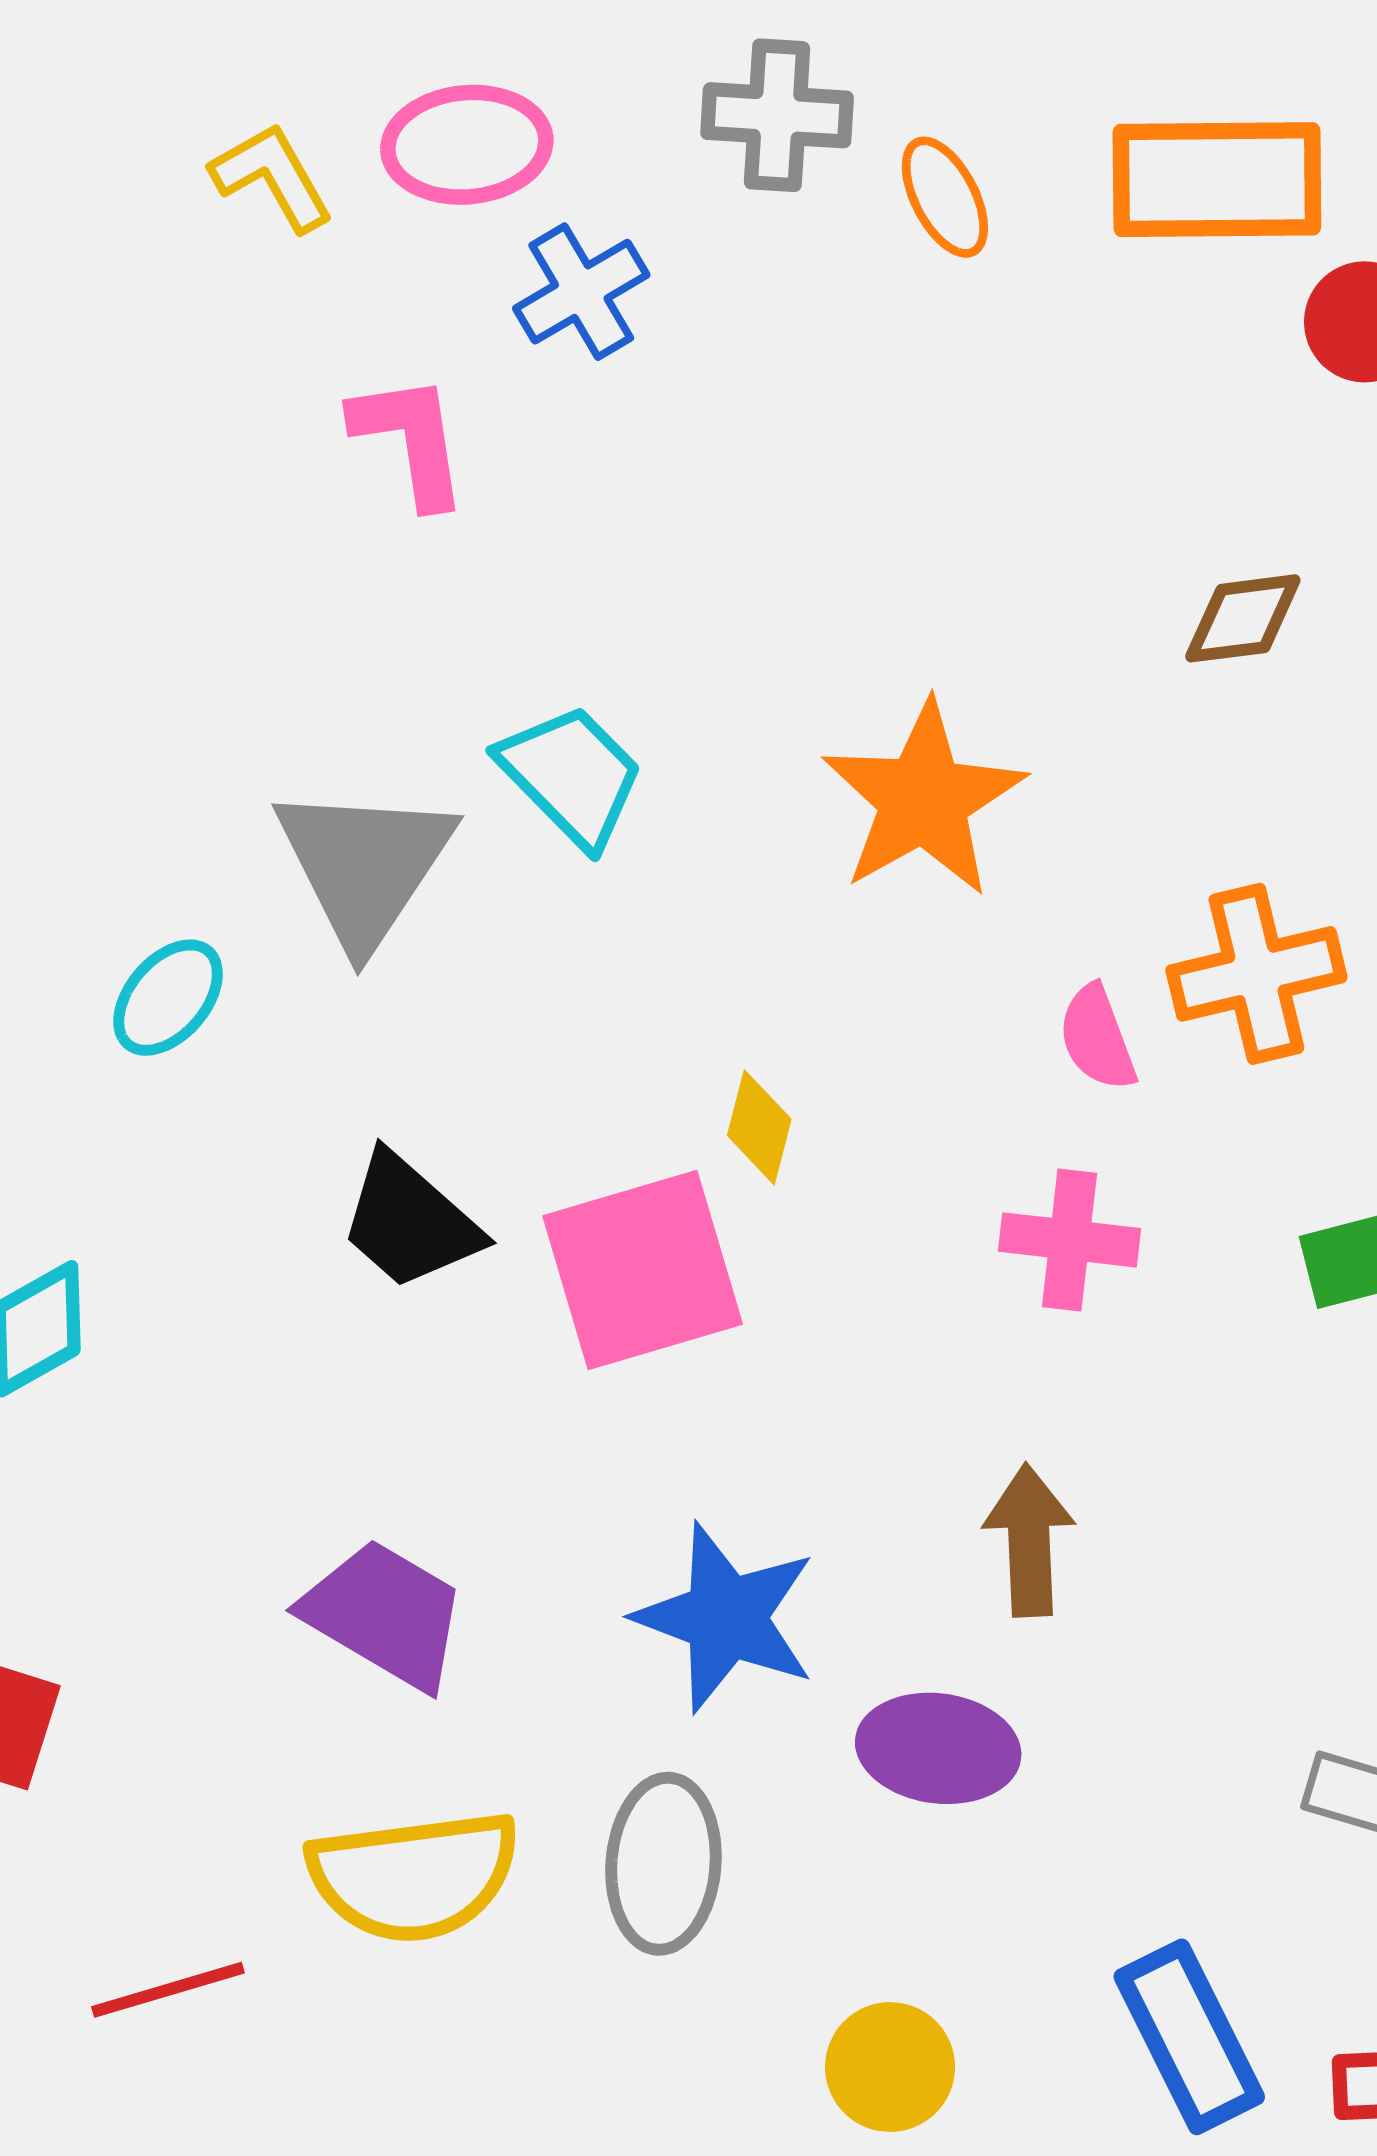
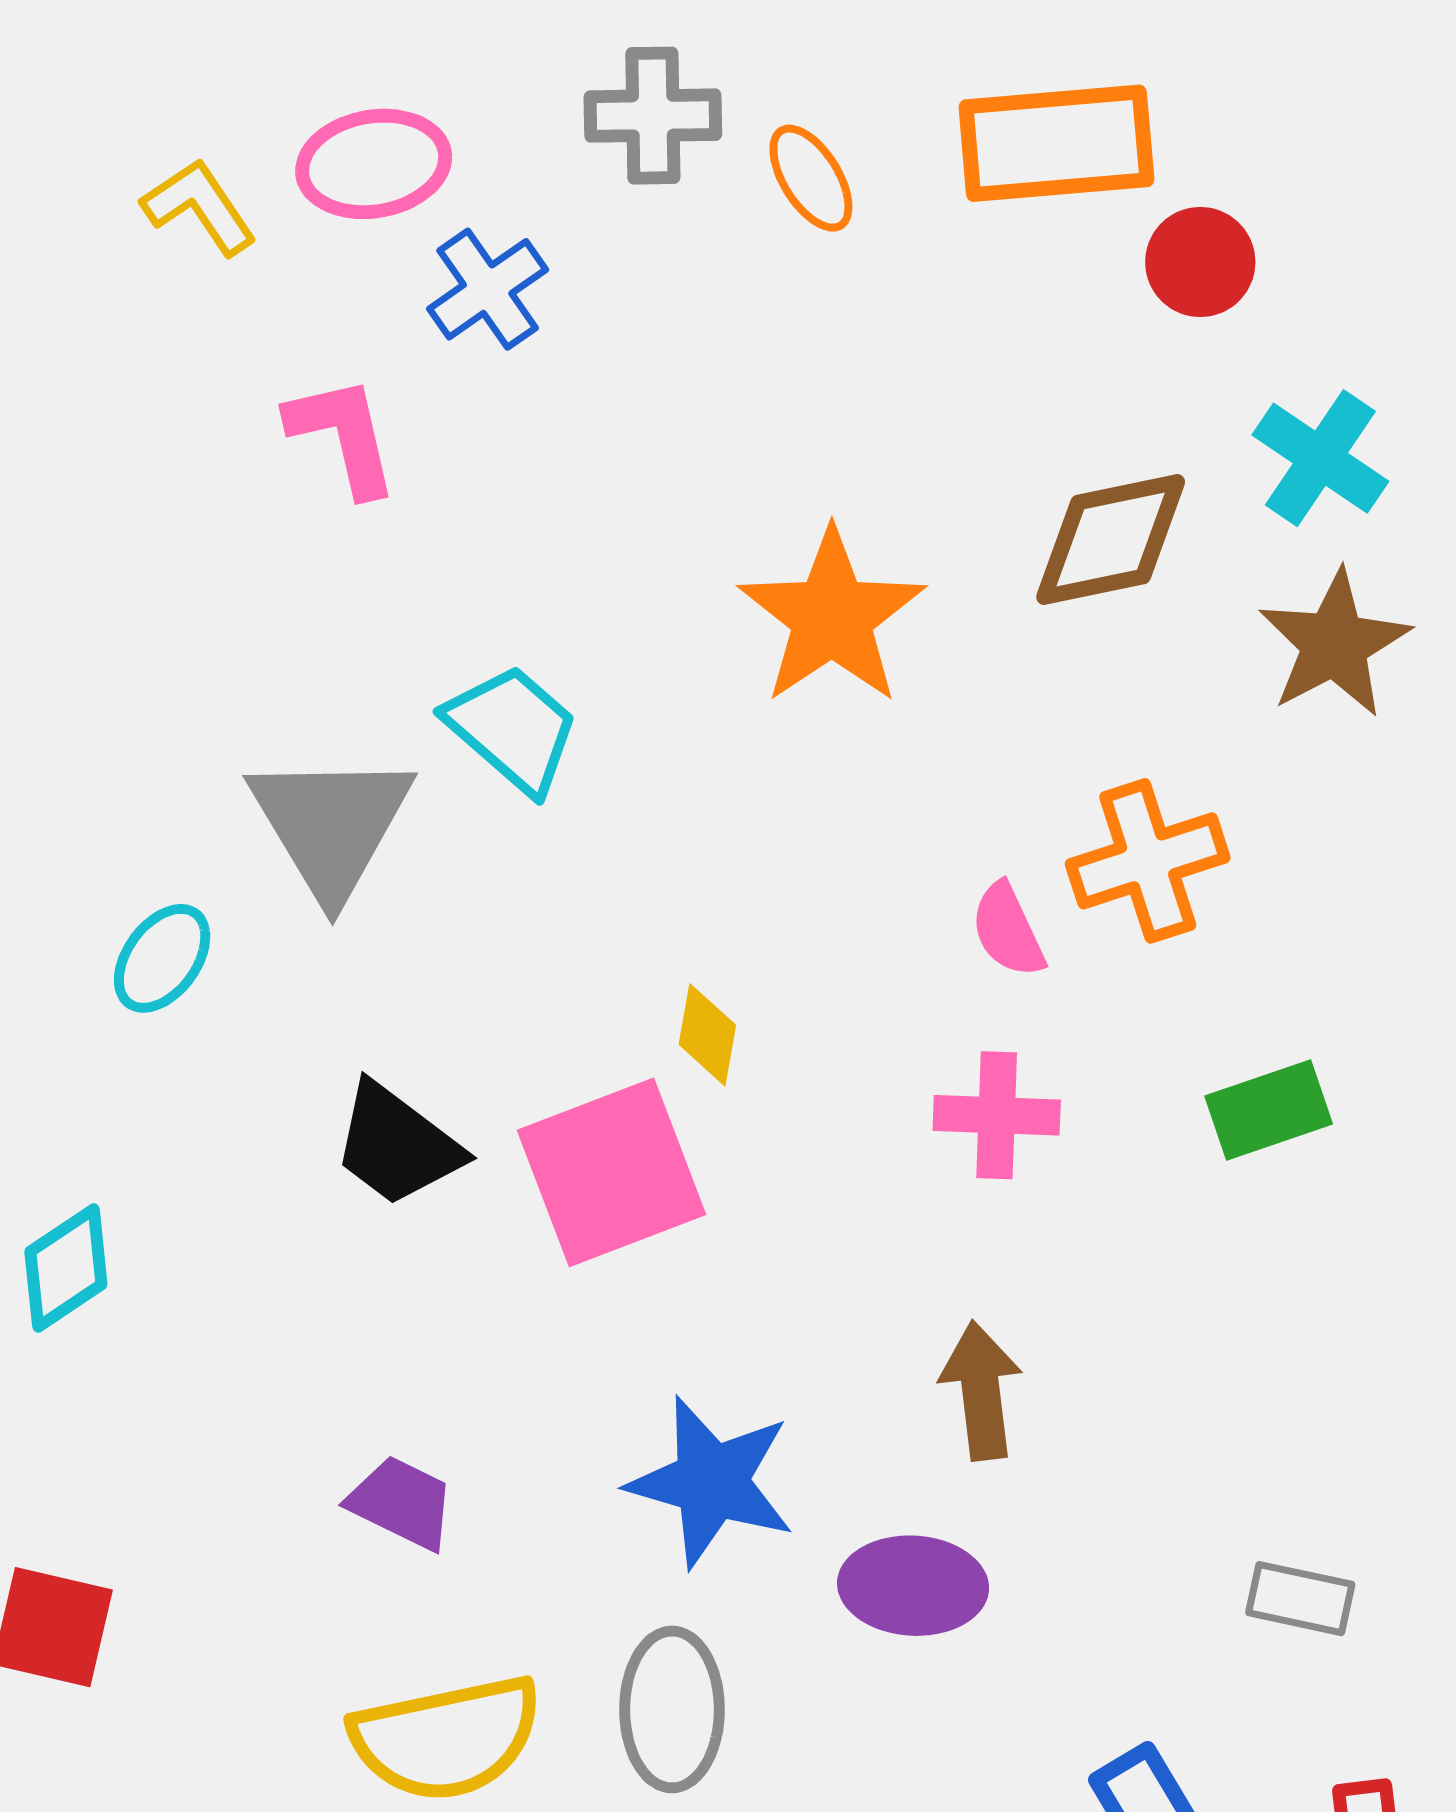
brown diamond: (1243, 618) -> (1111, 539), size x1.5
orange star: (924, 799) -> (832, 617), moved
purple trapezoid: (385, 1614) -> (402, 1503), size x0.7

